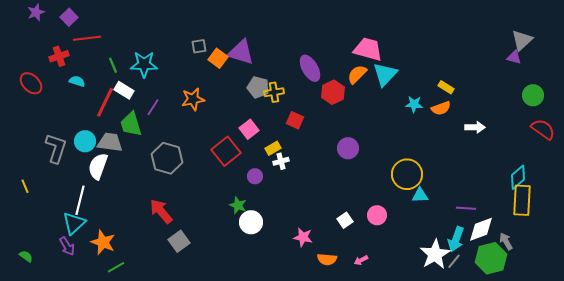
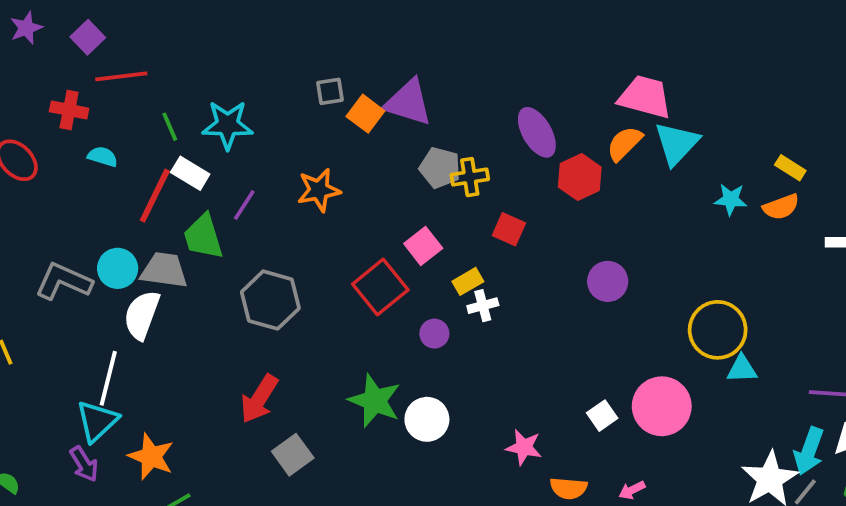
red cross: (59, 56) -> (69, 110), turned 30
gray L-shape: (56, 148) -> (64, 281), turned -84
green star: (238, 205) -> (375, 401), moved, size x1.6
red arrow: (161, 211) -> (259, 399), turned -108
pink circle: (377, 215) -> (662, 406), size x1.6

